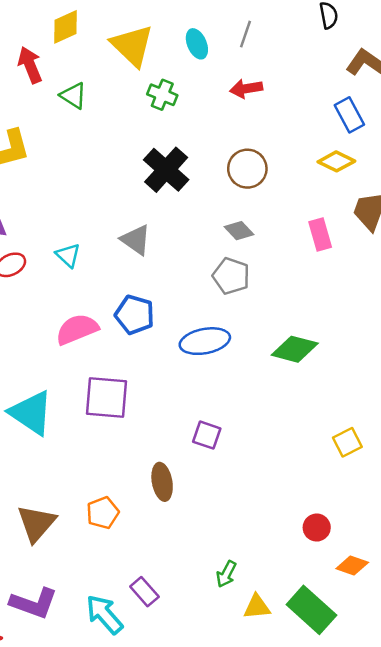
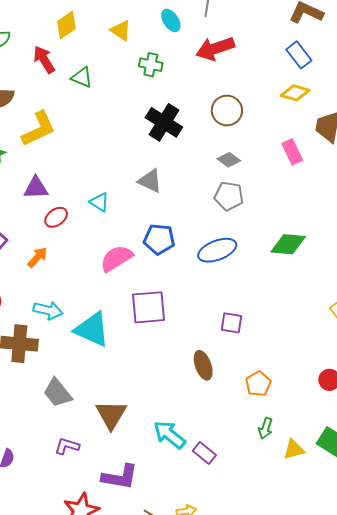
yellow triangle: (132, 46) -> (121, 30), size x0.6
red arrow: (246, 89) -> (215, 49), size x1.5
orange pentagon: (103, 513) -> (258, 384), moved
cyan arrow: (104, 614) -> (169, 435), moved

